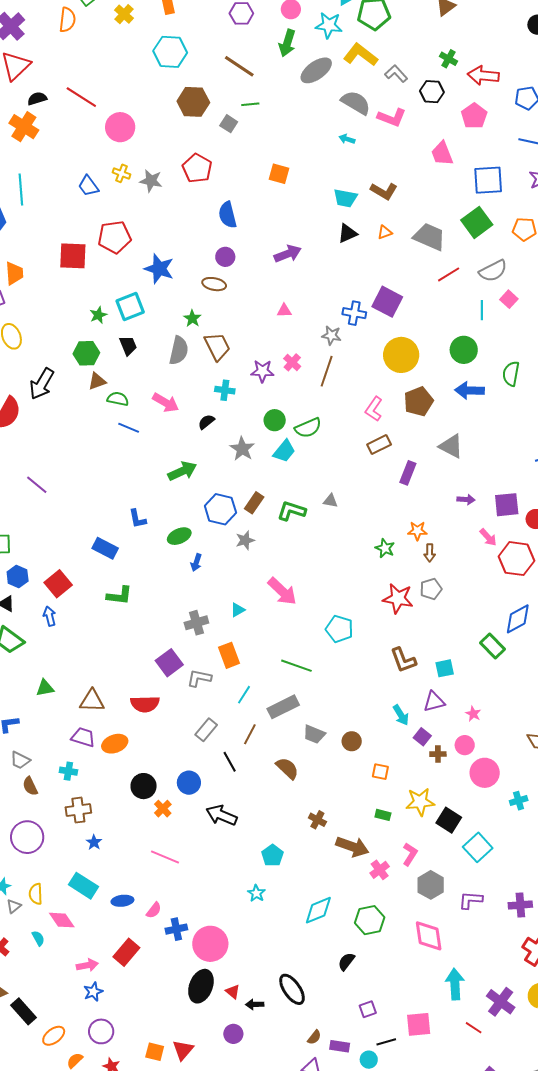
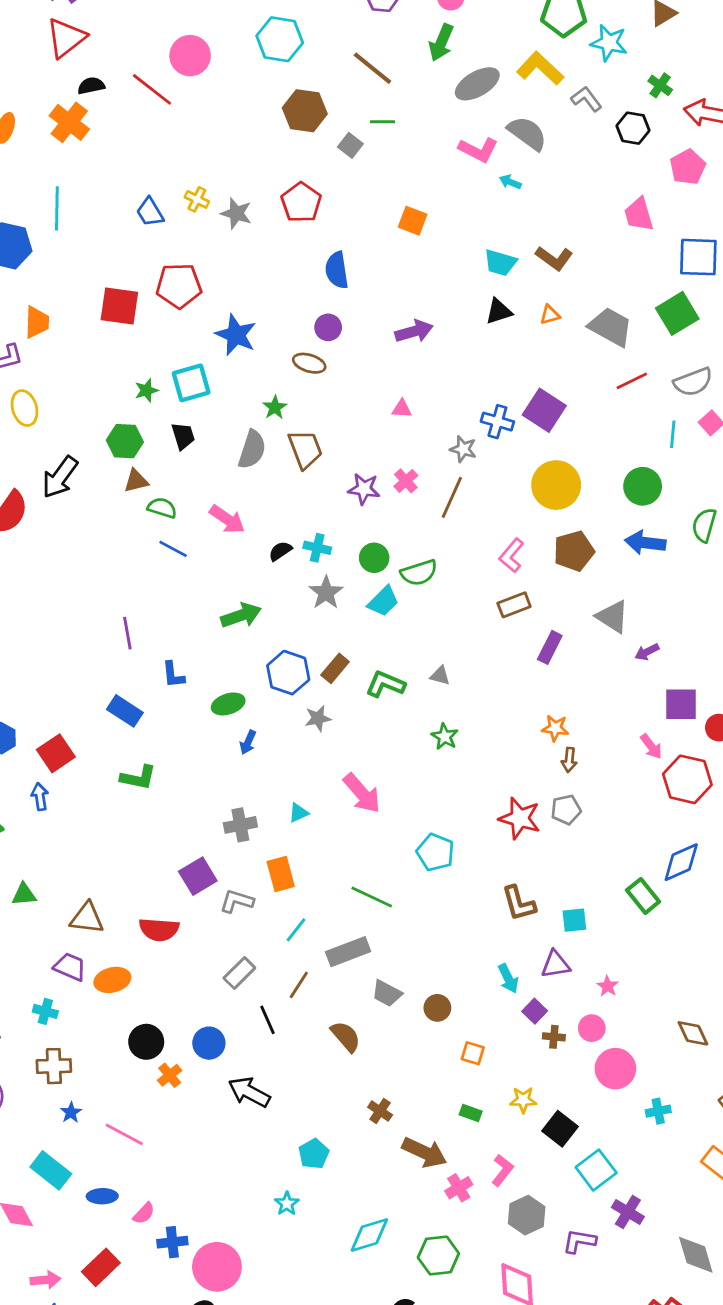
cyan star: (329, 25) -> (609, 43), moved
pink L-shape: (392, 117) -> (478, 150), moved
pink circle: (120, 127) -> (190, 56), moved
cyan cross: (225, 390) -> (317, 548), moved
purple line: (37, 485) -> (127, 633), moved, turned 35
purple arrow: (466, 499) -> (647, 652), moved, turned 144
green star: (385, 548) -> (445, 737), moved
yellow star: (420, 802) -> (523, 1100), size x0.7
pink line: (165, 857) -> (124, 1134), moved
purple cross: (520, 905) -> (628, 1212), moved, turned 30

